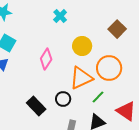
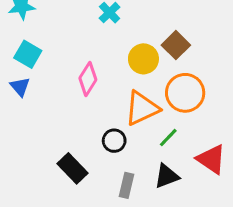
brown square: (117, 29) -> (176, 45), moved
black rectangle: (36, 106) -> (73, 168), moved

